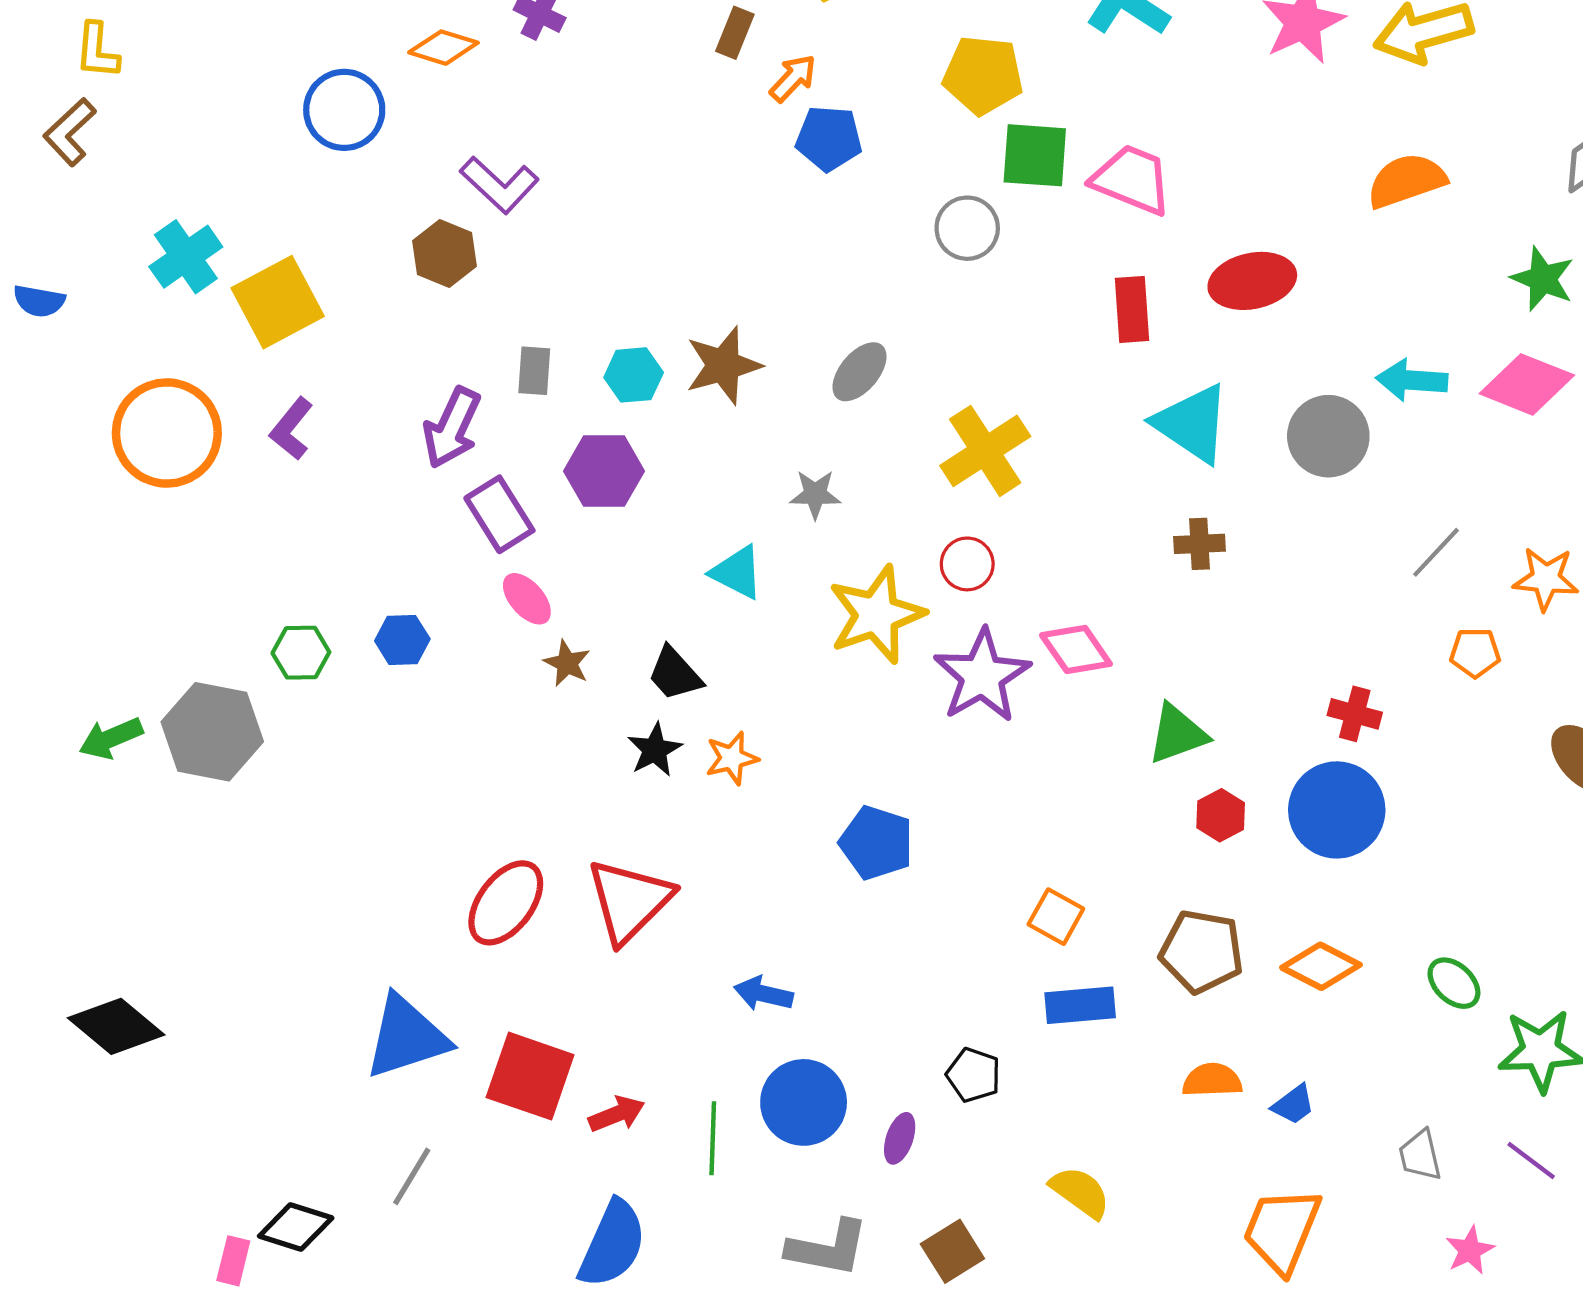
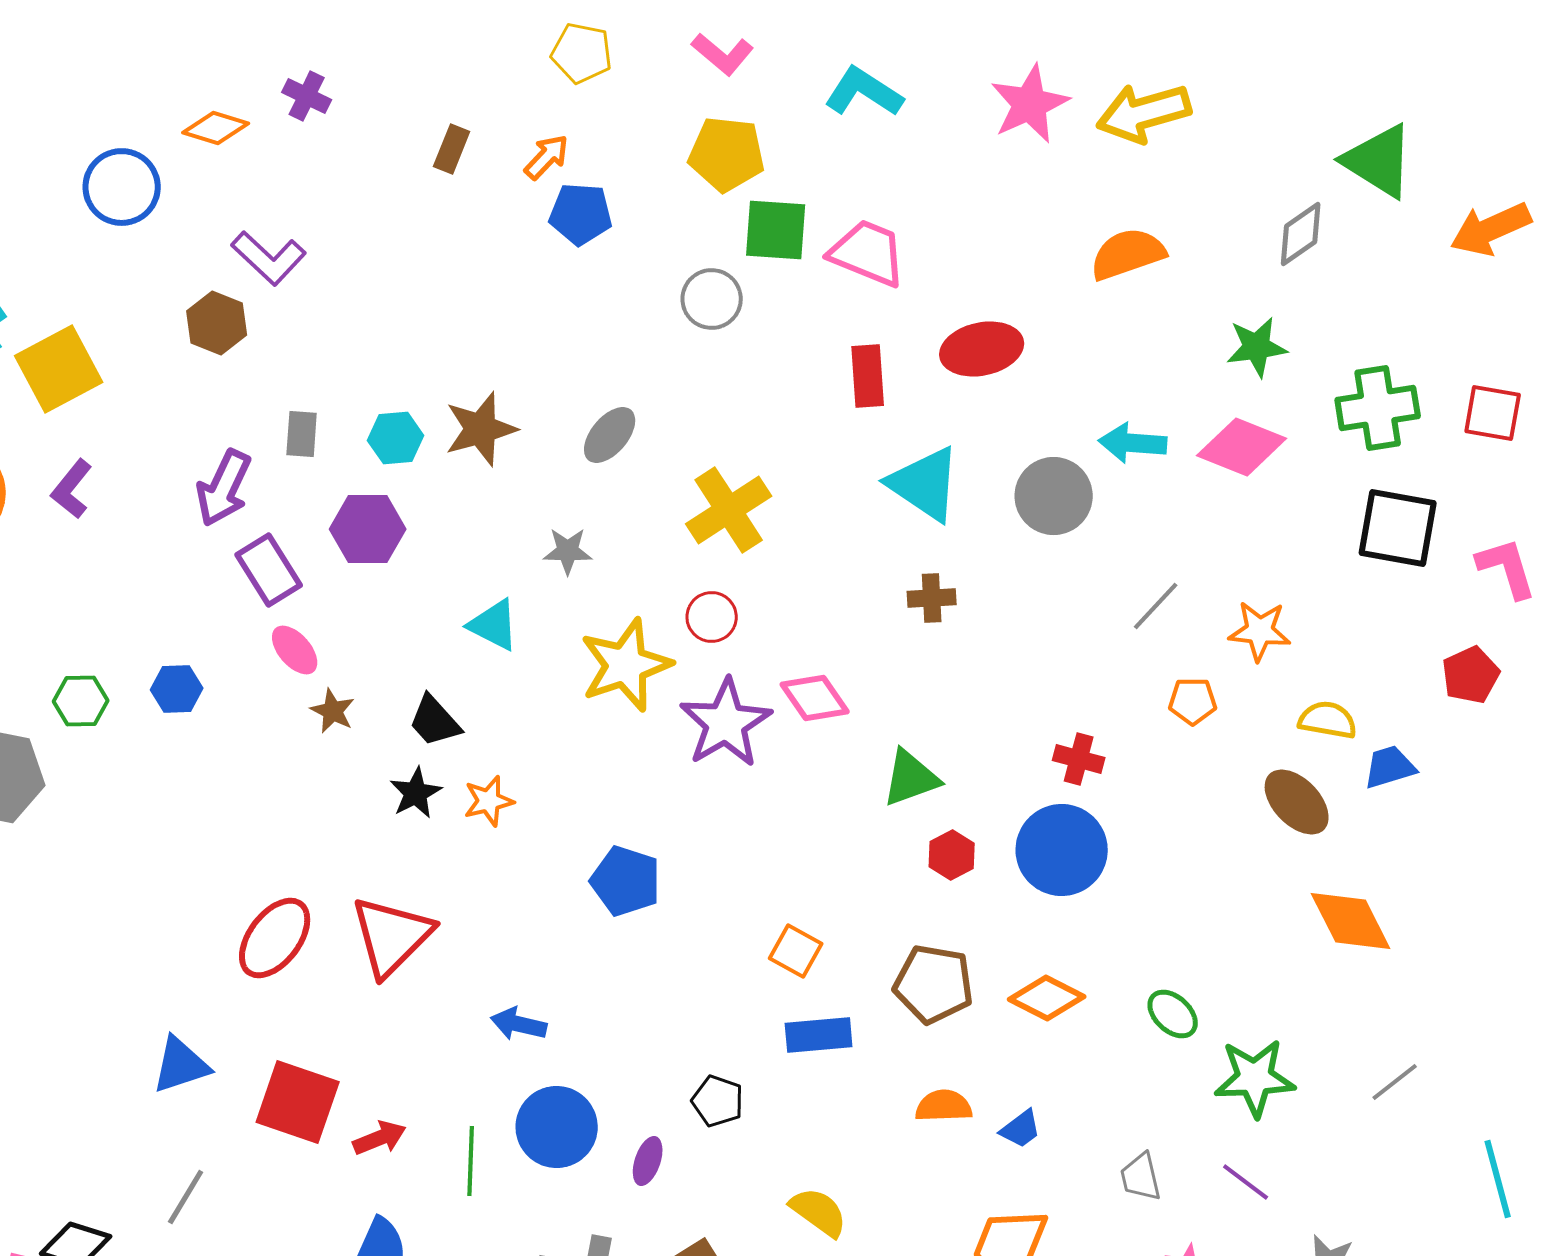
brown rectangle: (735, 33) -> (452, 149), moved
green star: (1543, 279) -> (1257, 347), turned -30
blue triangle: (407, 1037) -> (181, 1065), size x0.7

